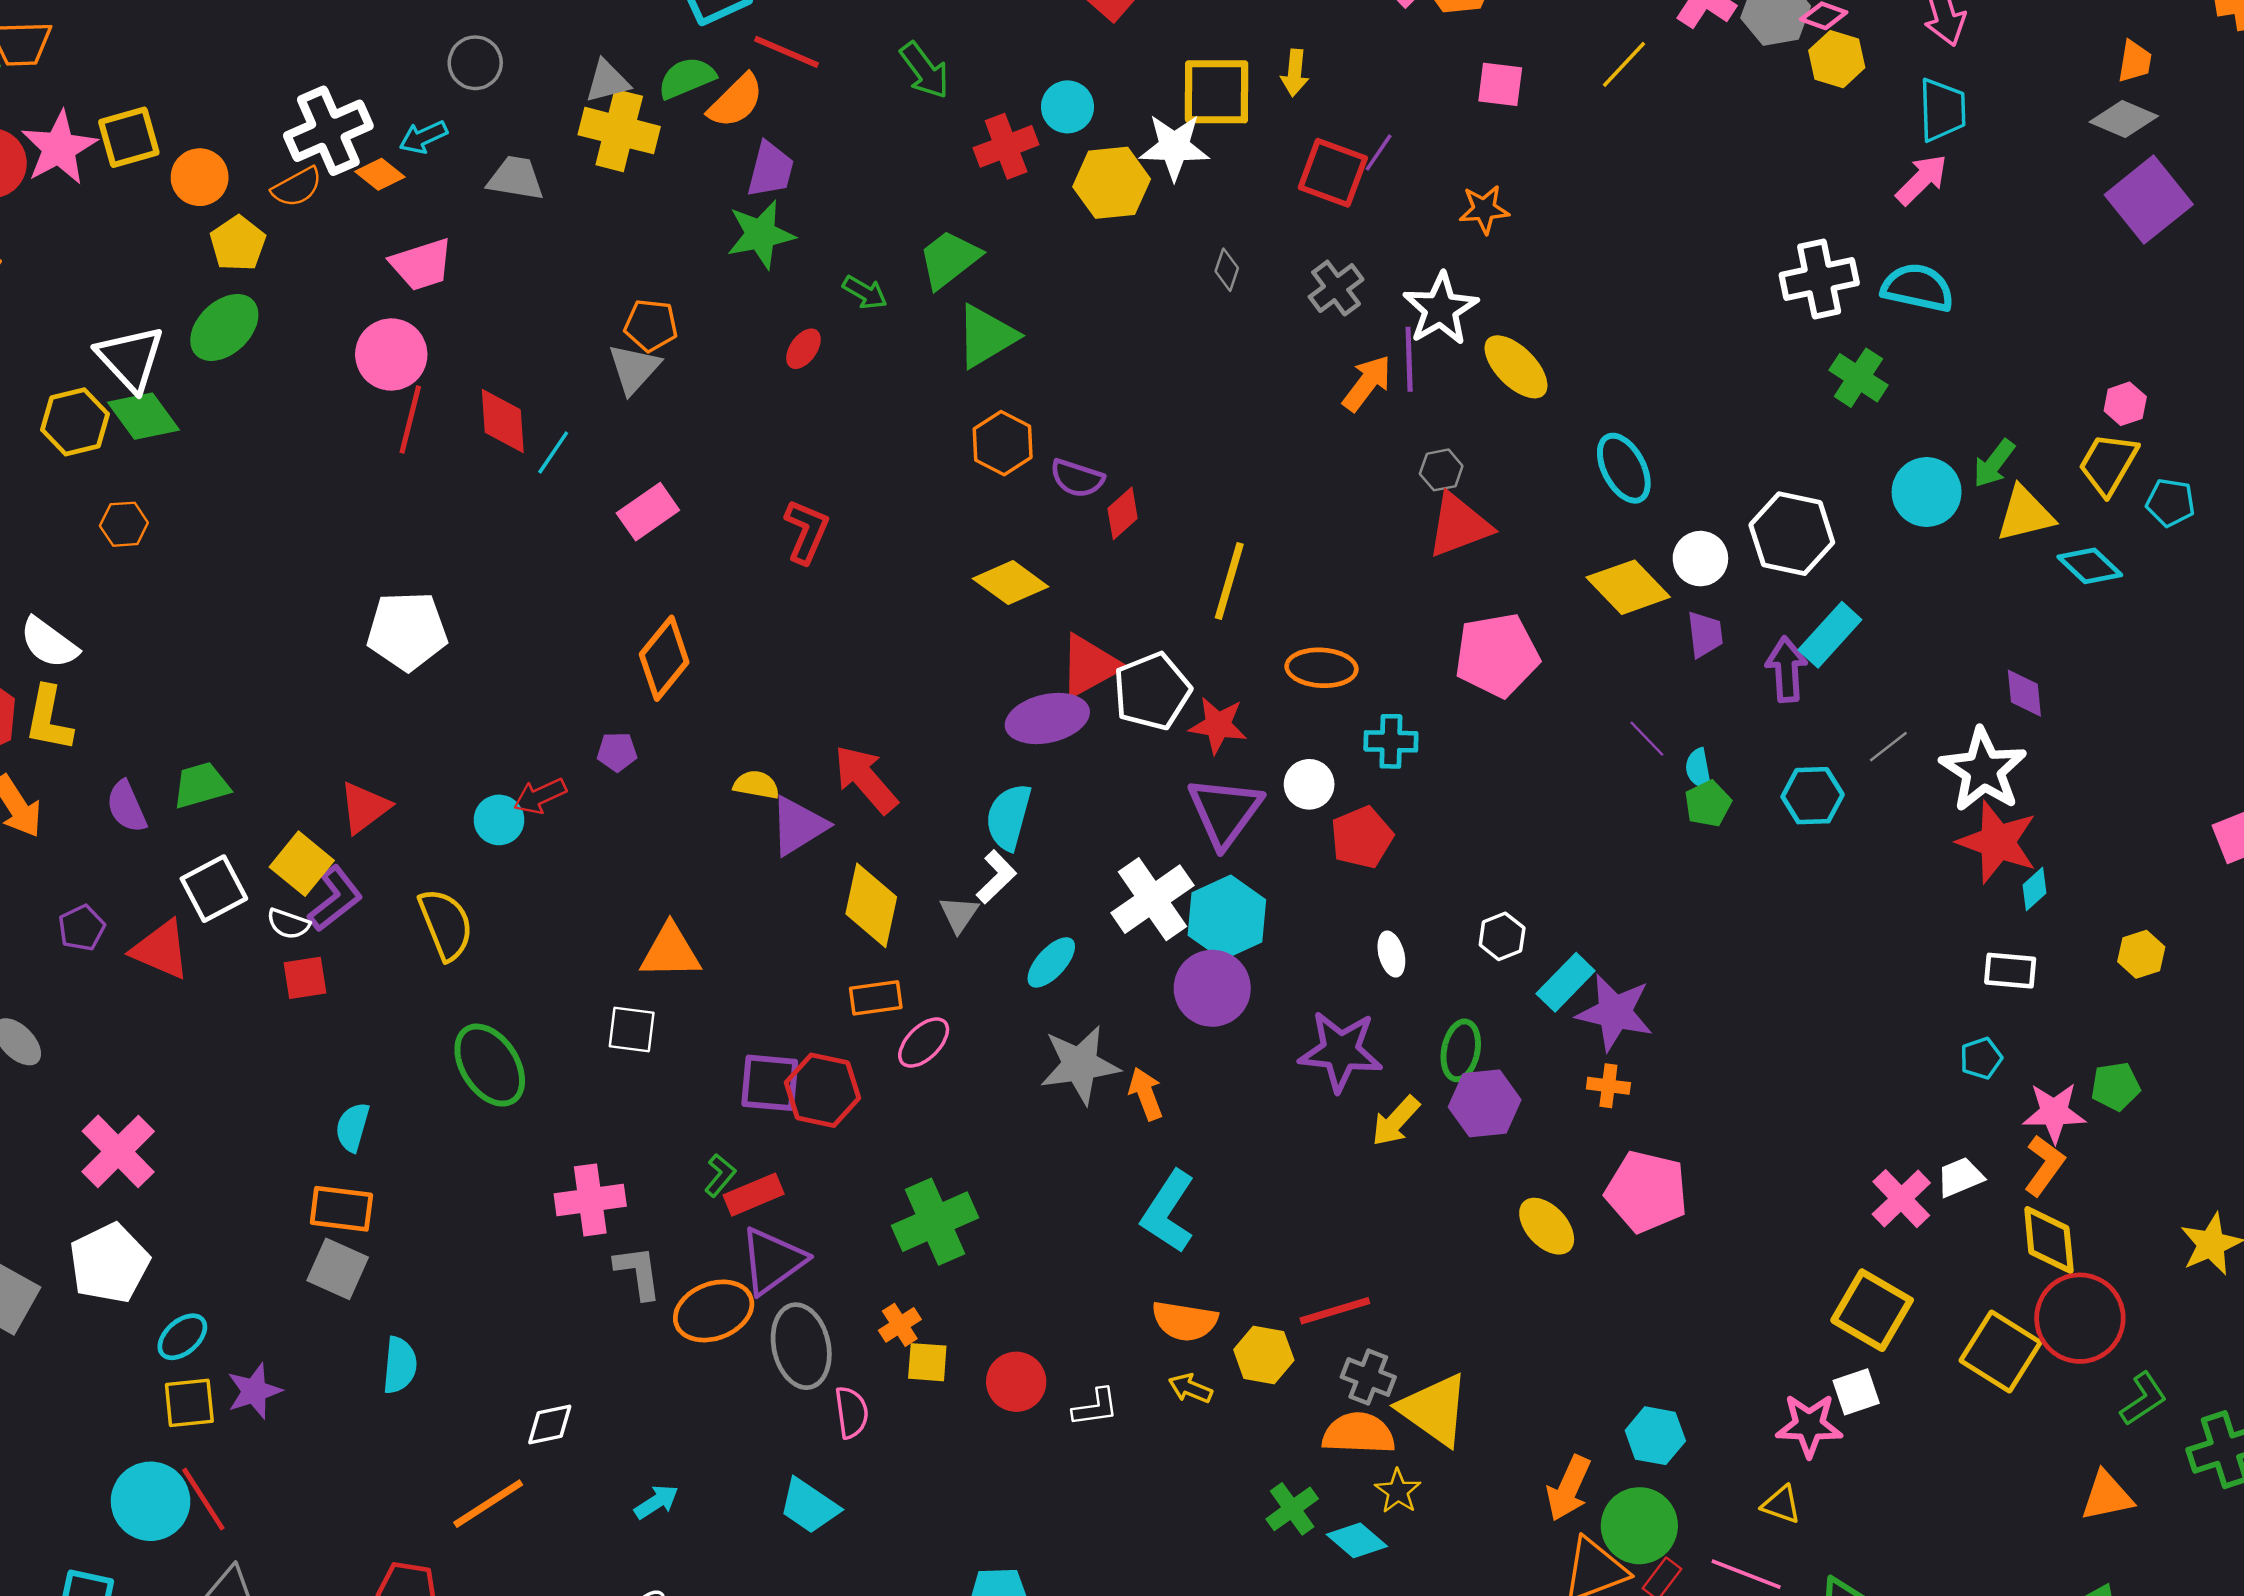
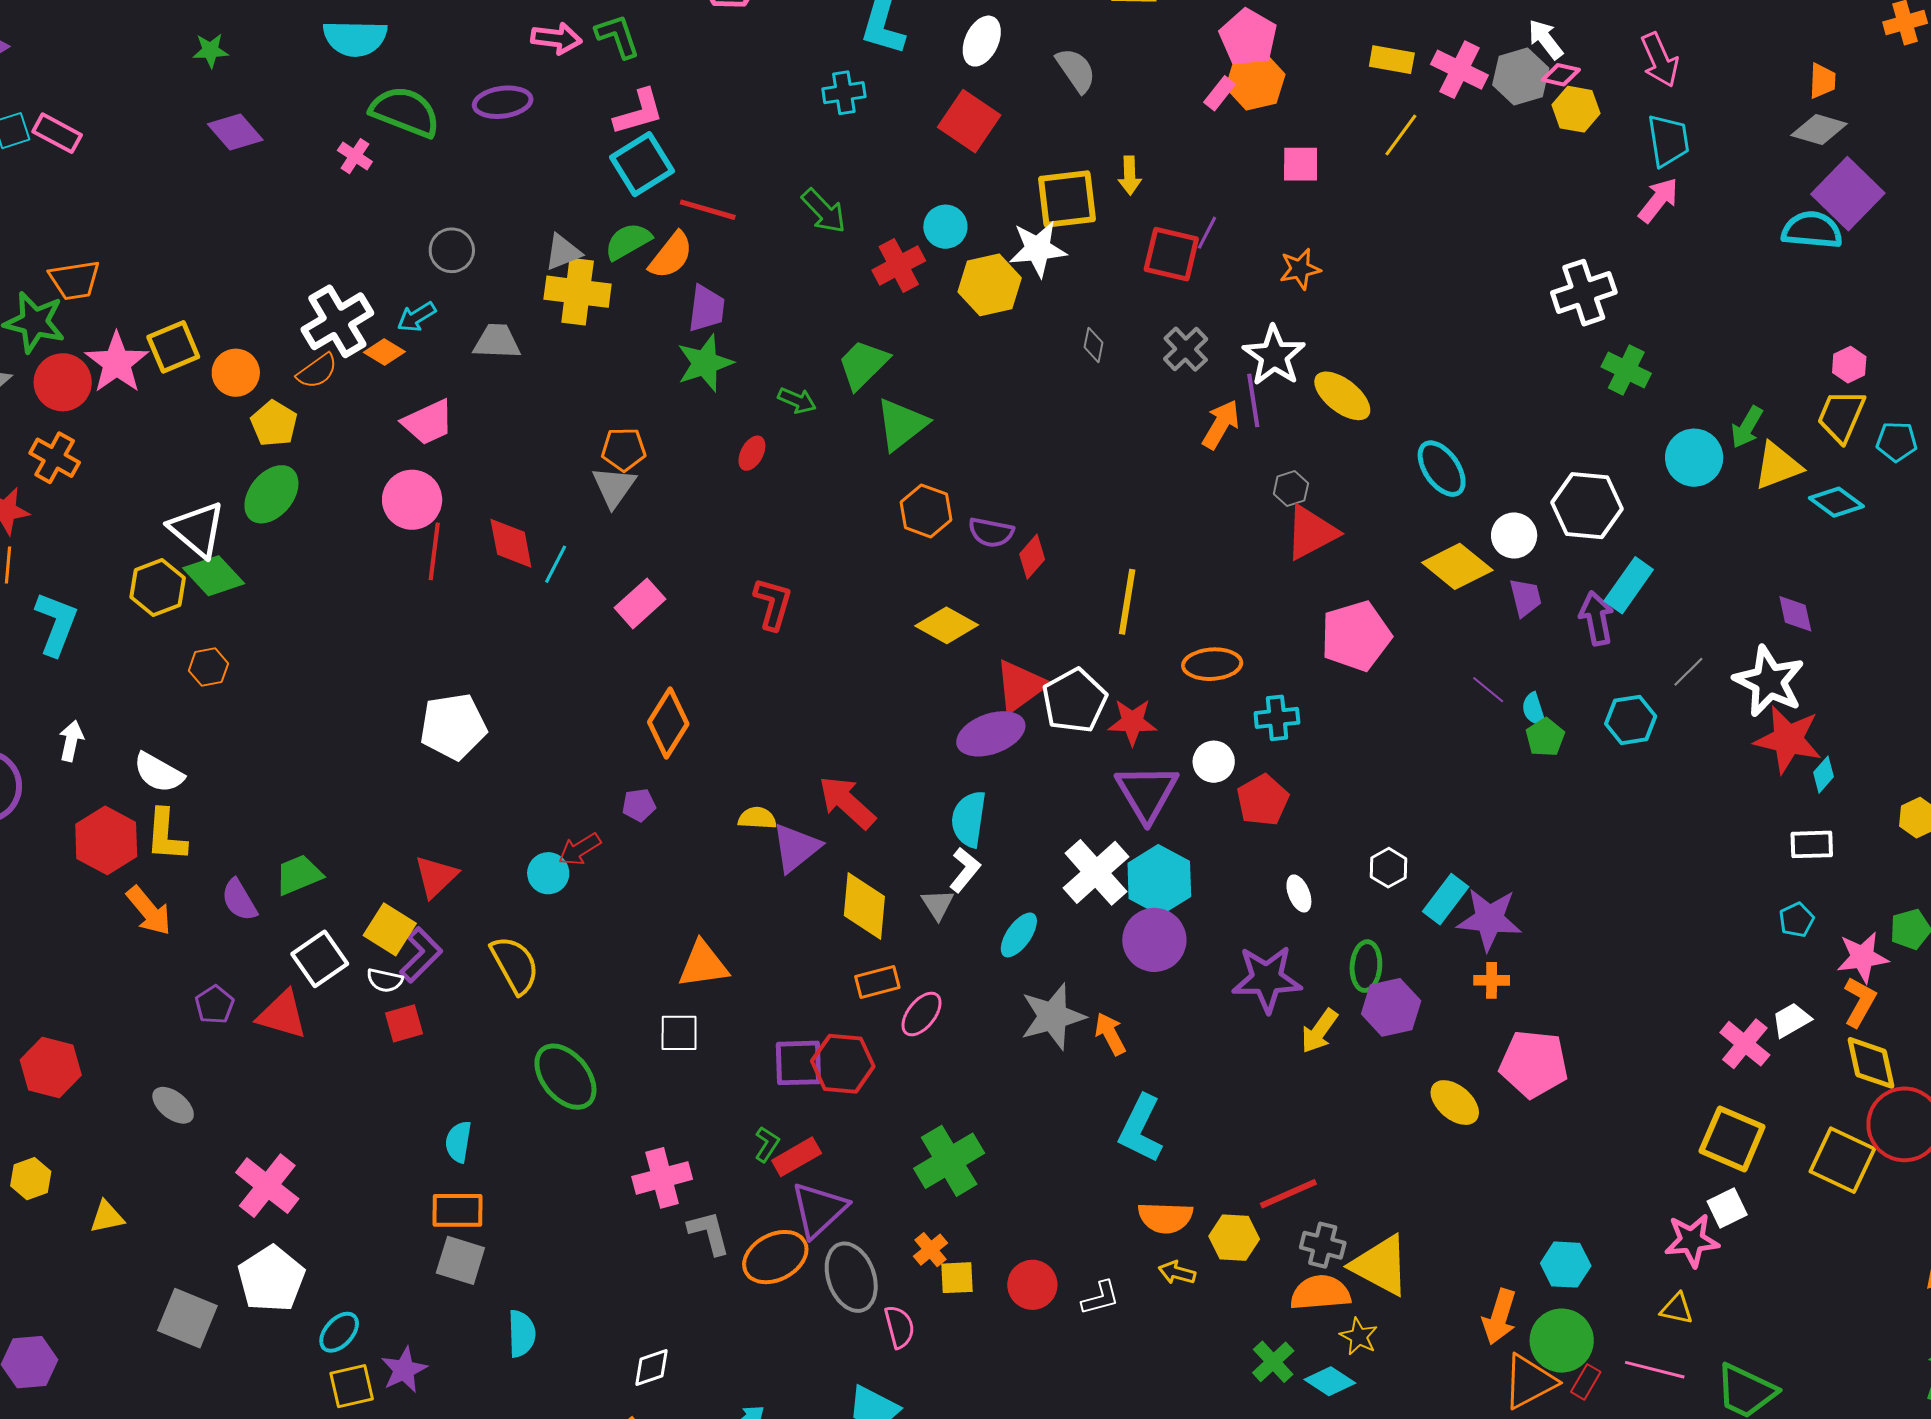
cyan semicircle: (1918, 288) -> (1812, 230), moved

